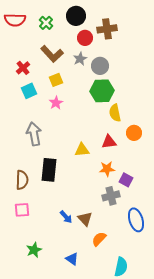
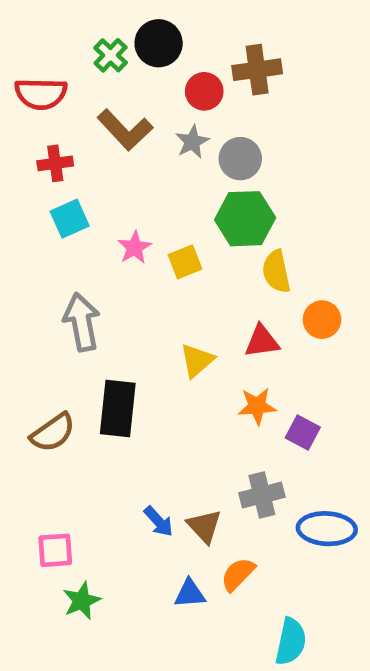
black circle: (76, 16) -> (159, 43), moved
red semicircle: (15, 20) -> (41, 94), moved
red cross: (23, 68) -> (55, 163), turned 32
yellow square: (56, 80) -> (185, 262), moved
yellow triangle: (82, 150) -> (197, 360), turned -35
brown semicircle: (22, 180) -> (53, 433), turned 54
gray cross: (111, 196) -> (262, 495), moved
pink square: (22, 210) -> (55, 550), moved
blue ellipse: (136, 220) -> (327, 529), turned -70
blue triangle: (72, 259) -> (190, 594), moved, turned -40

